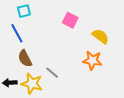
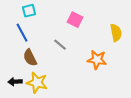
yellow semicircle: (100, 36) -> (116, 33), moved, turned 42
gray line: (52, 73) -> (60, 45), moved

